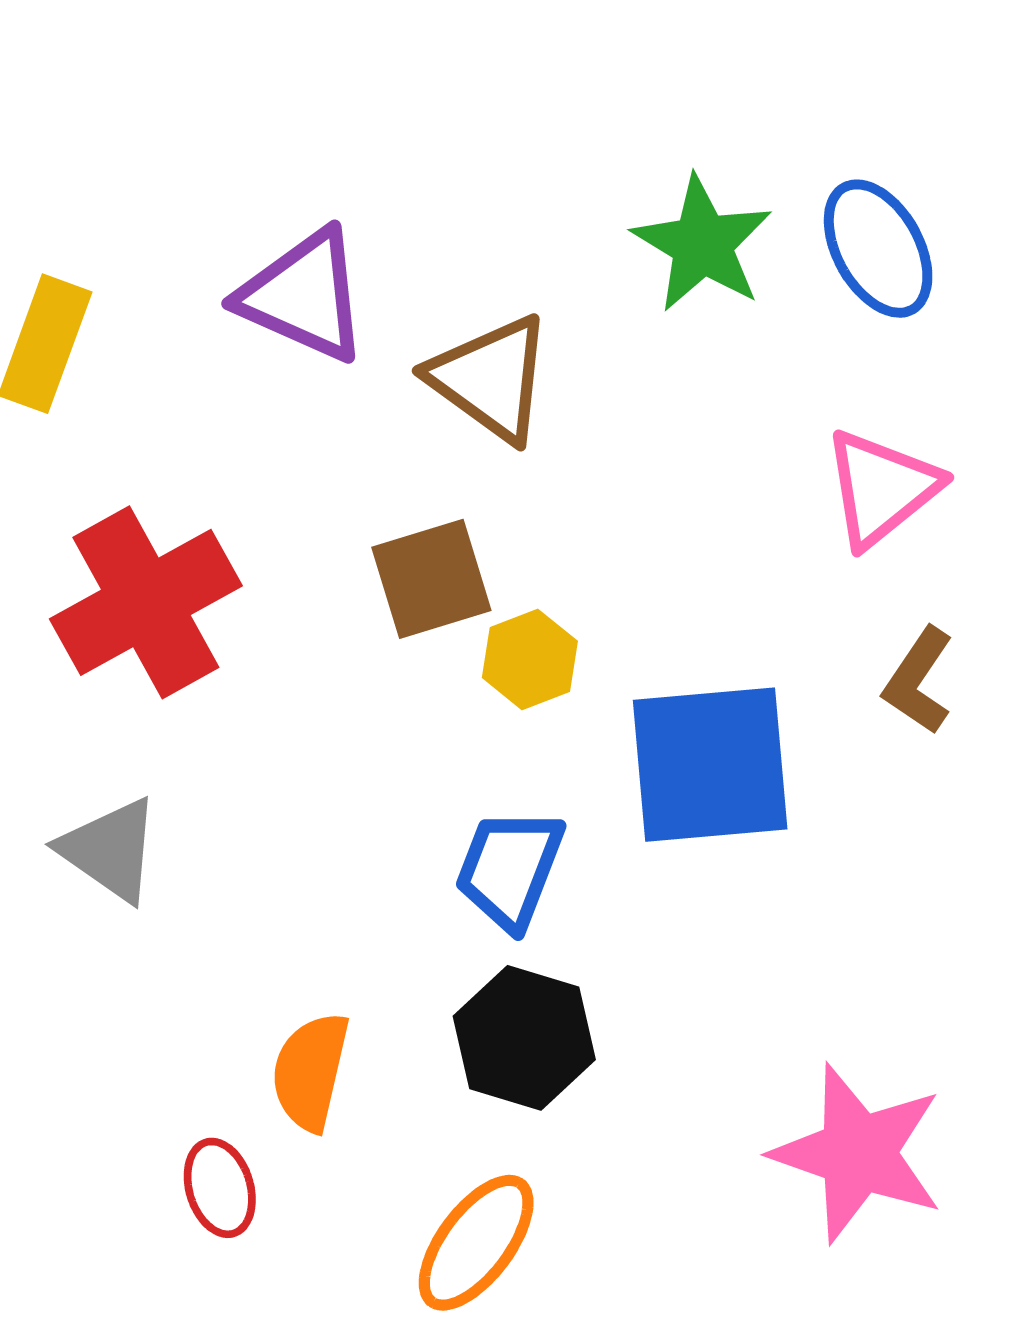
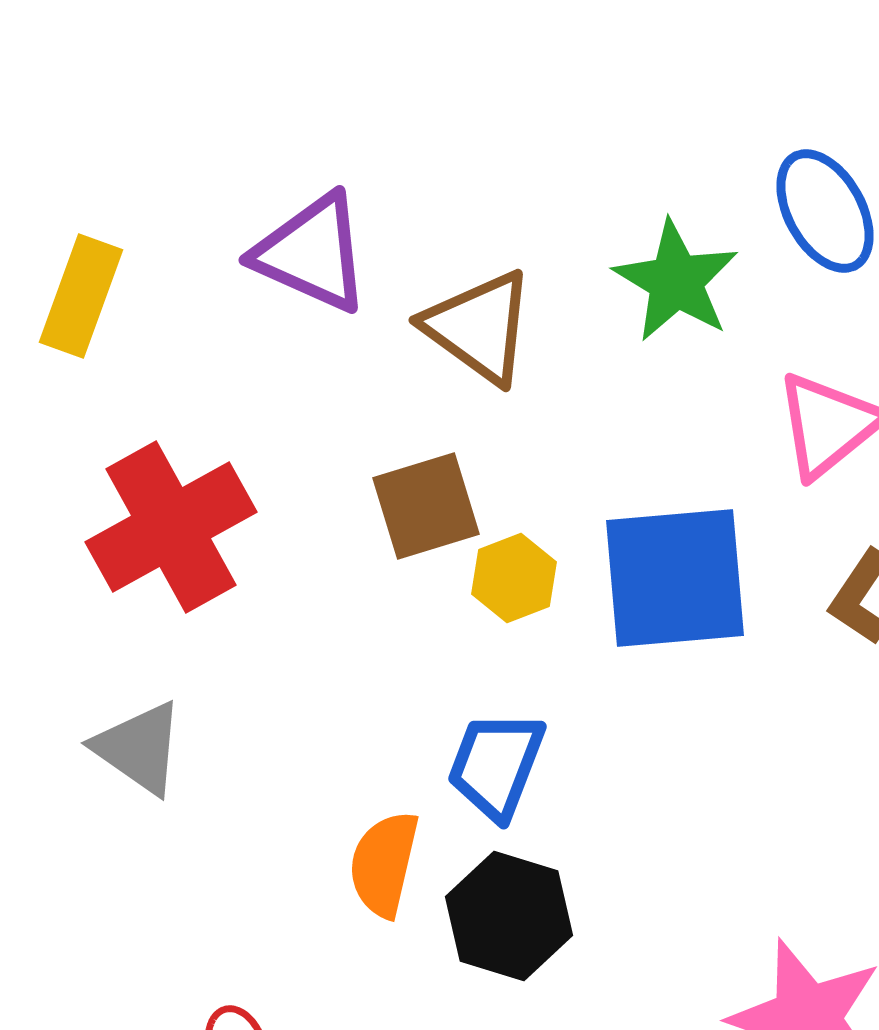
green star: (702, 244) -> (676, 281), moved
blue square: (710, 765) -> (675, 578), moved
orange semicircle: (310, 1071) -> (384, 864), moved

